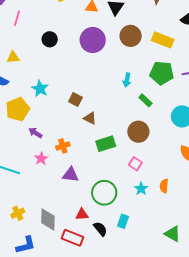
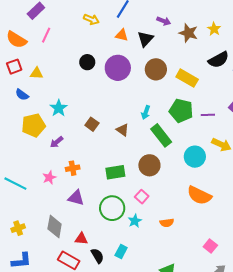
black circle: (50, 39) -> (87, 62), moved
green rectangle: (145, 100) -> (161, 135), size x1.6
brown triangle: (90, 118) -> (122, 130), moved
purple arrow: (35, 133) -> (57, 142), moved, turned -80
orange semicircle: (164, 186) -> (167, 223), turned -112
cyan star: (141, 189) -> (135, 221), moved
green circle: (104, 193) -> (112, 208), moved
gray diamond: (48, 219) -> (55, 226), moved

